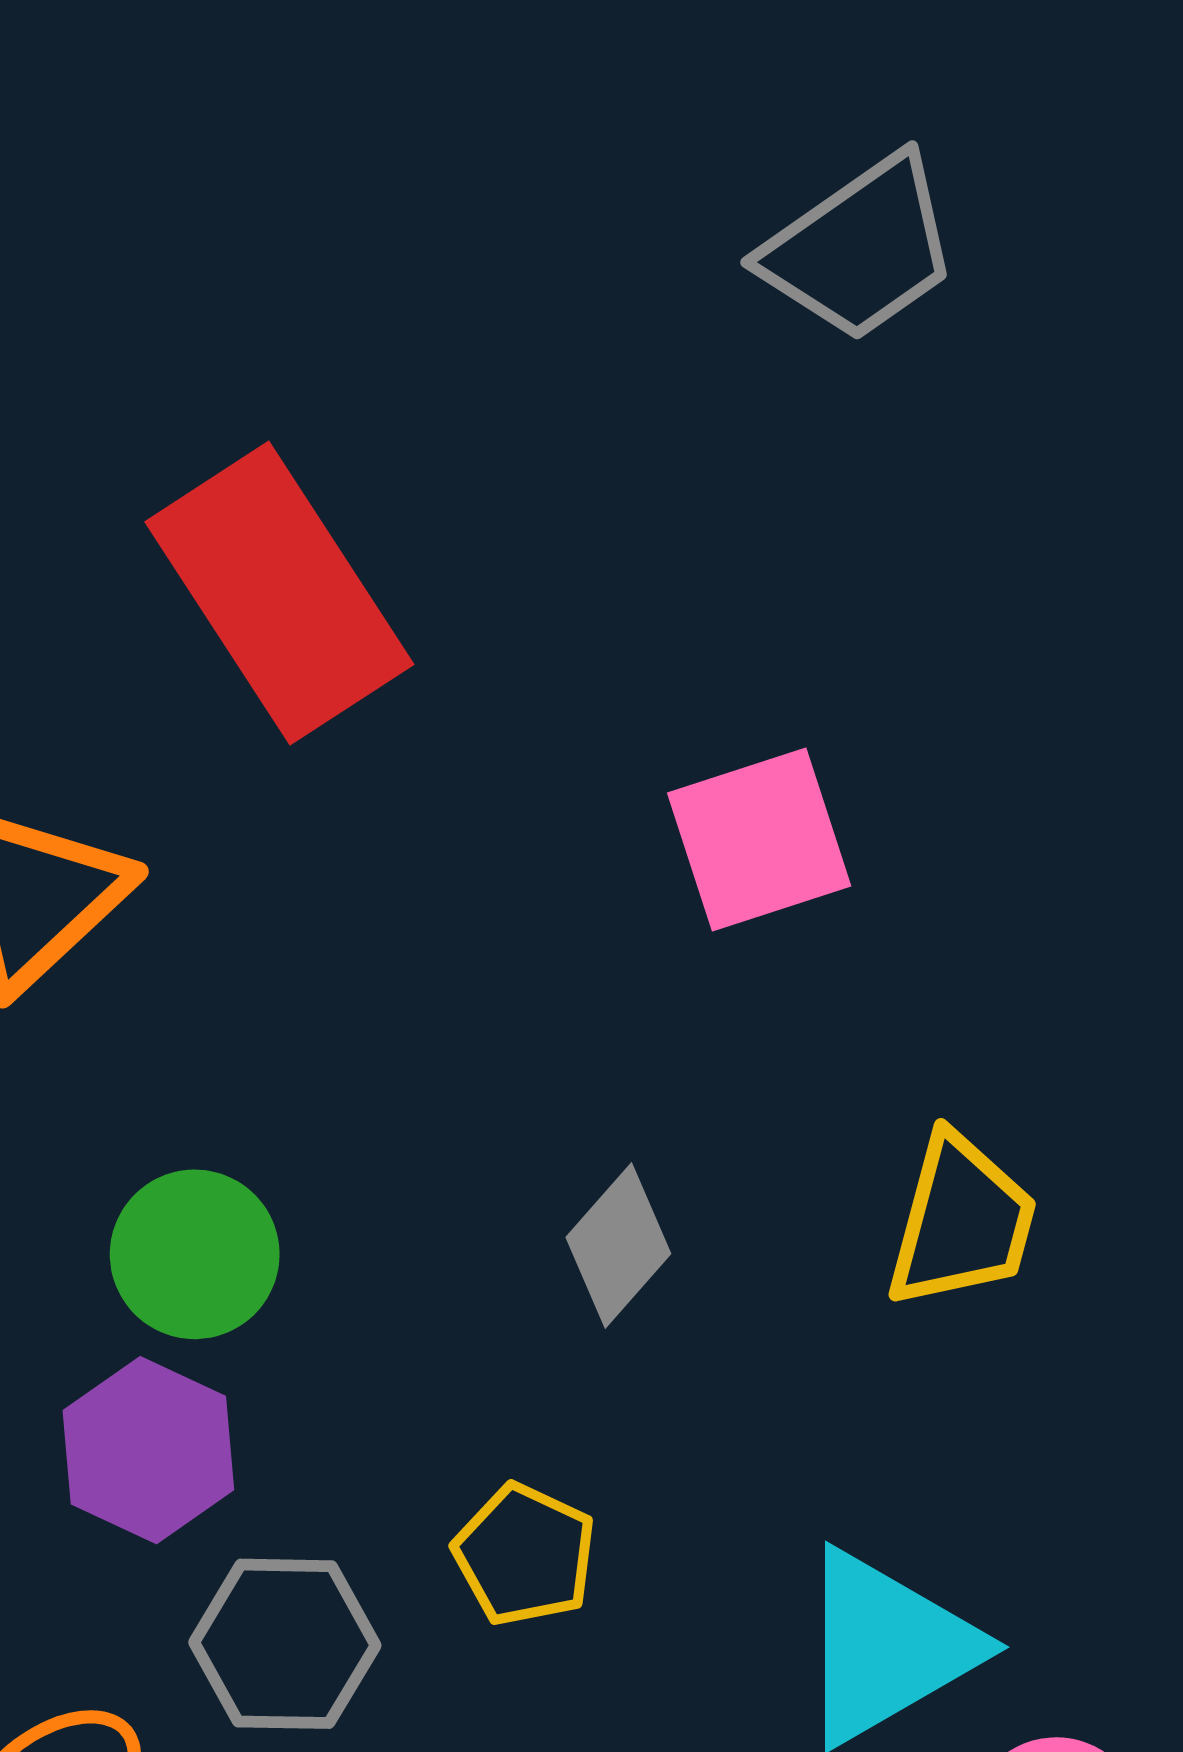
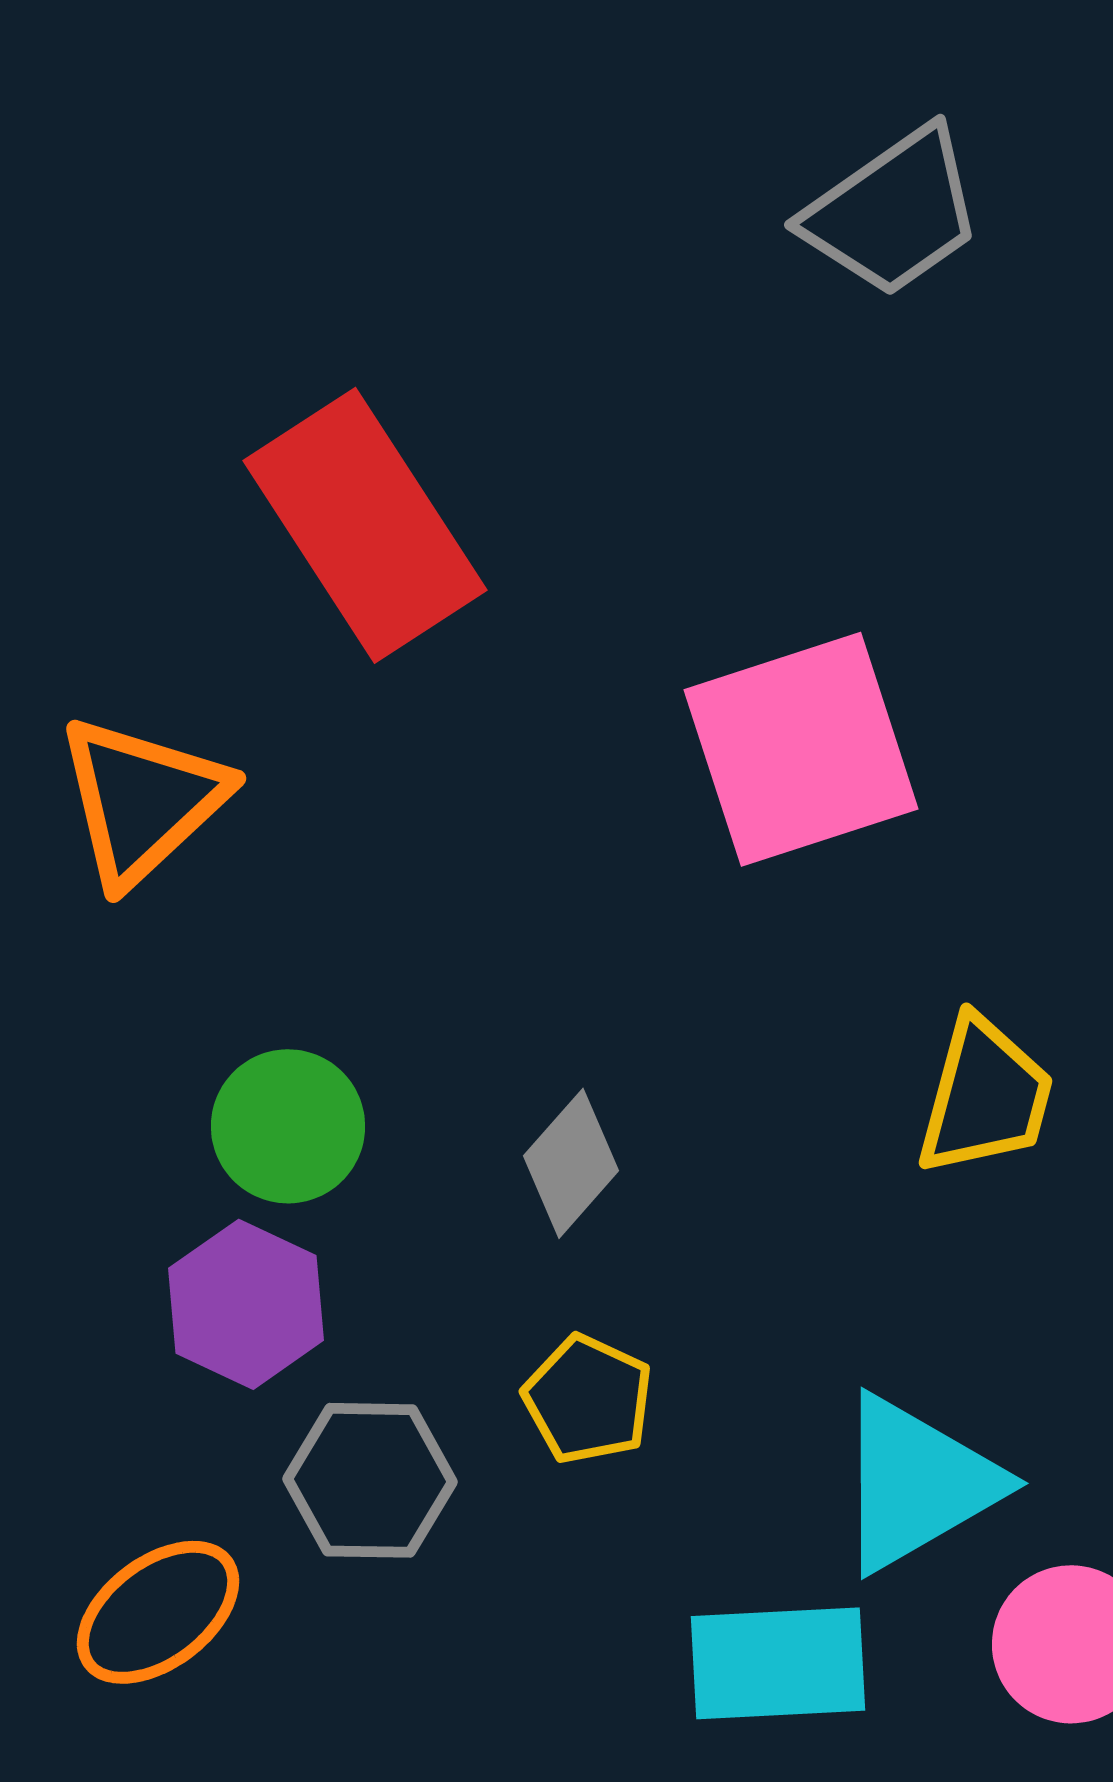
pink square: (759, 840) -> (801, 749), size x1.4
gray diamond: (618, 1246) -> (571, 1163), moved

